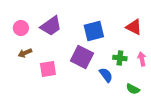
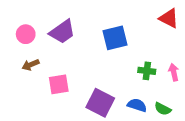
red triangle: (134, 27) -> (169, 18), moved
purple square: (82, 57) -> (100, 103), moved
blue semicircle: (106, 75) -> (137, 105), moved, turned -35

